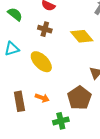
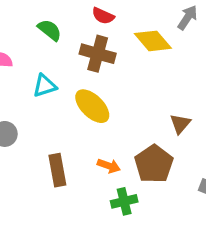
brown cross: (45, 29) -> (98, 54), size x1.5
yellow diamond: (82, 36) -> (153, 41), moved
orange arrow: (42, 98) -> (109, 166), moved

